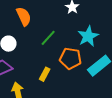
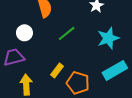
orange pentagon: (71, 58) -> (78, 83), moved

